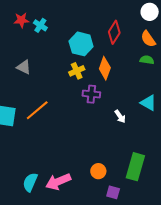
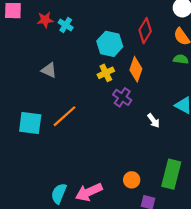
purple cross: (91, 94) -> (122, 97), turned 30

